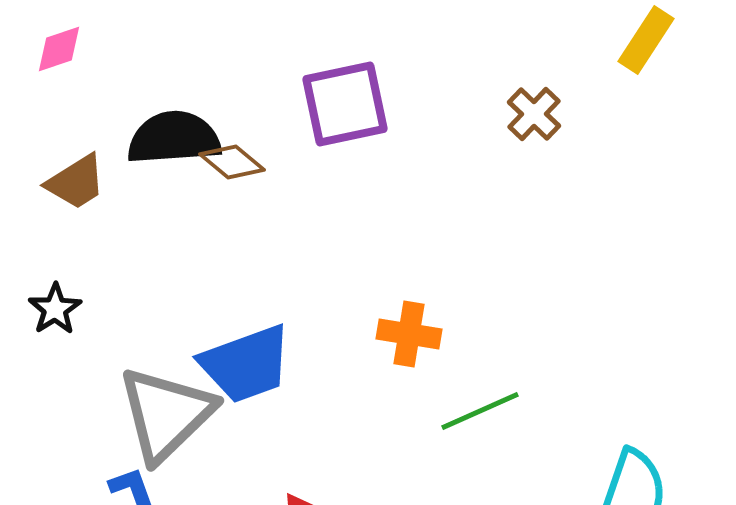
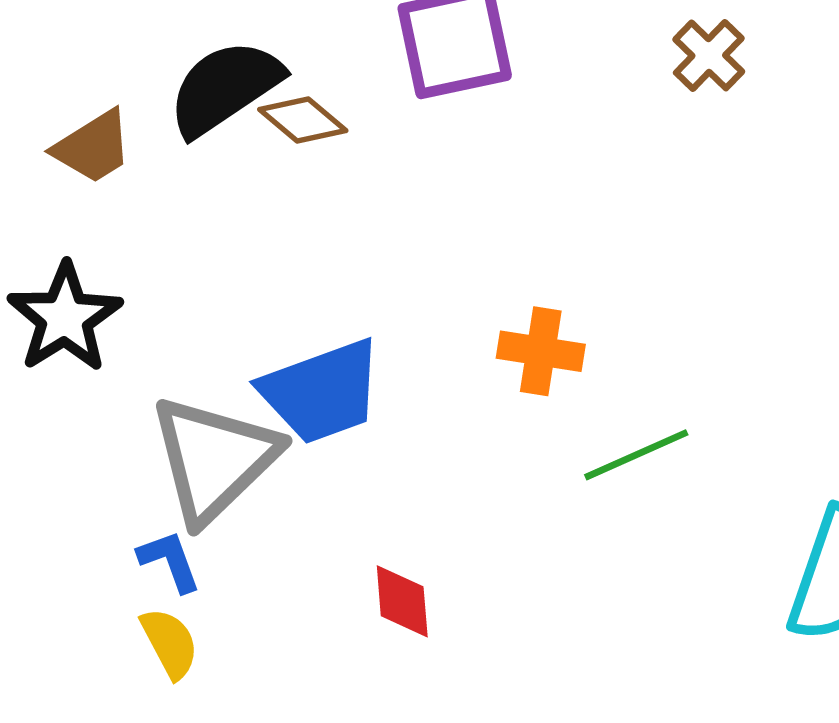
black semicircle: (174, 138) -> (225, 88), turned -30
black star: (55, 309) -> (65, 318), size x1.6

